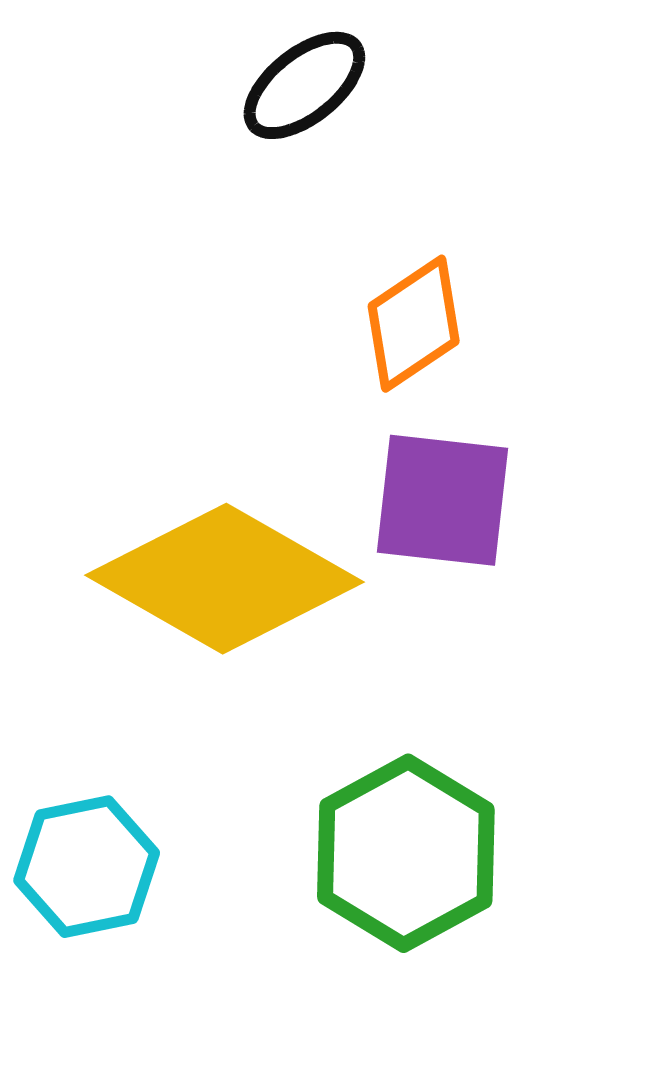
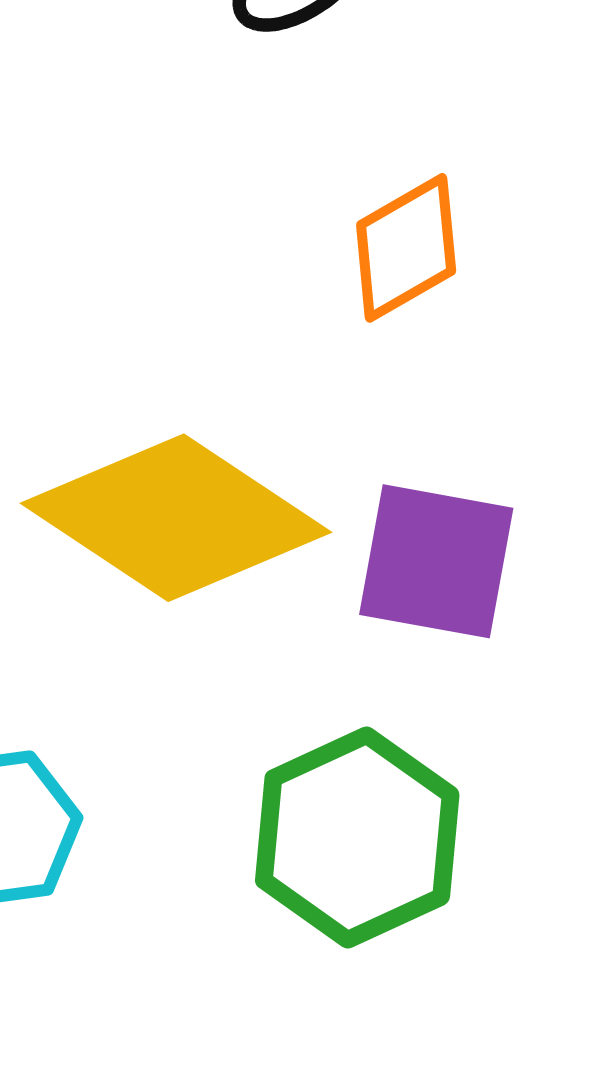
purple square: (443, 500) -> (436, 561), moved

